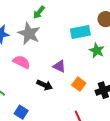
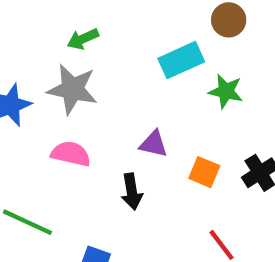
green arrow: (39, 12) -> (83, 39), turned 40
black arrow: (45, 85) -> (132, 192), turned 70

